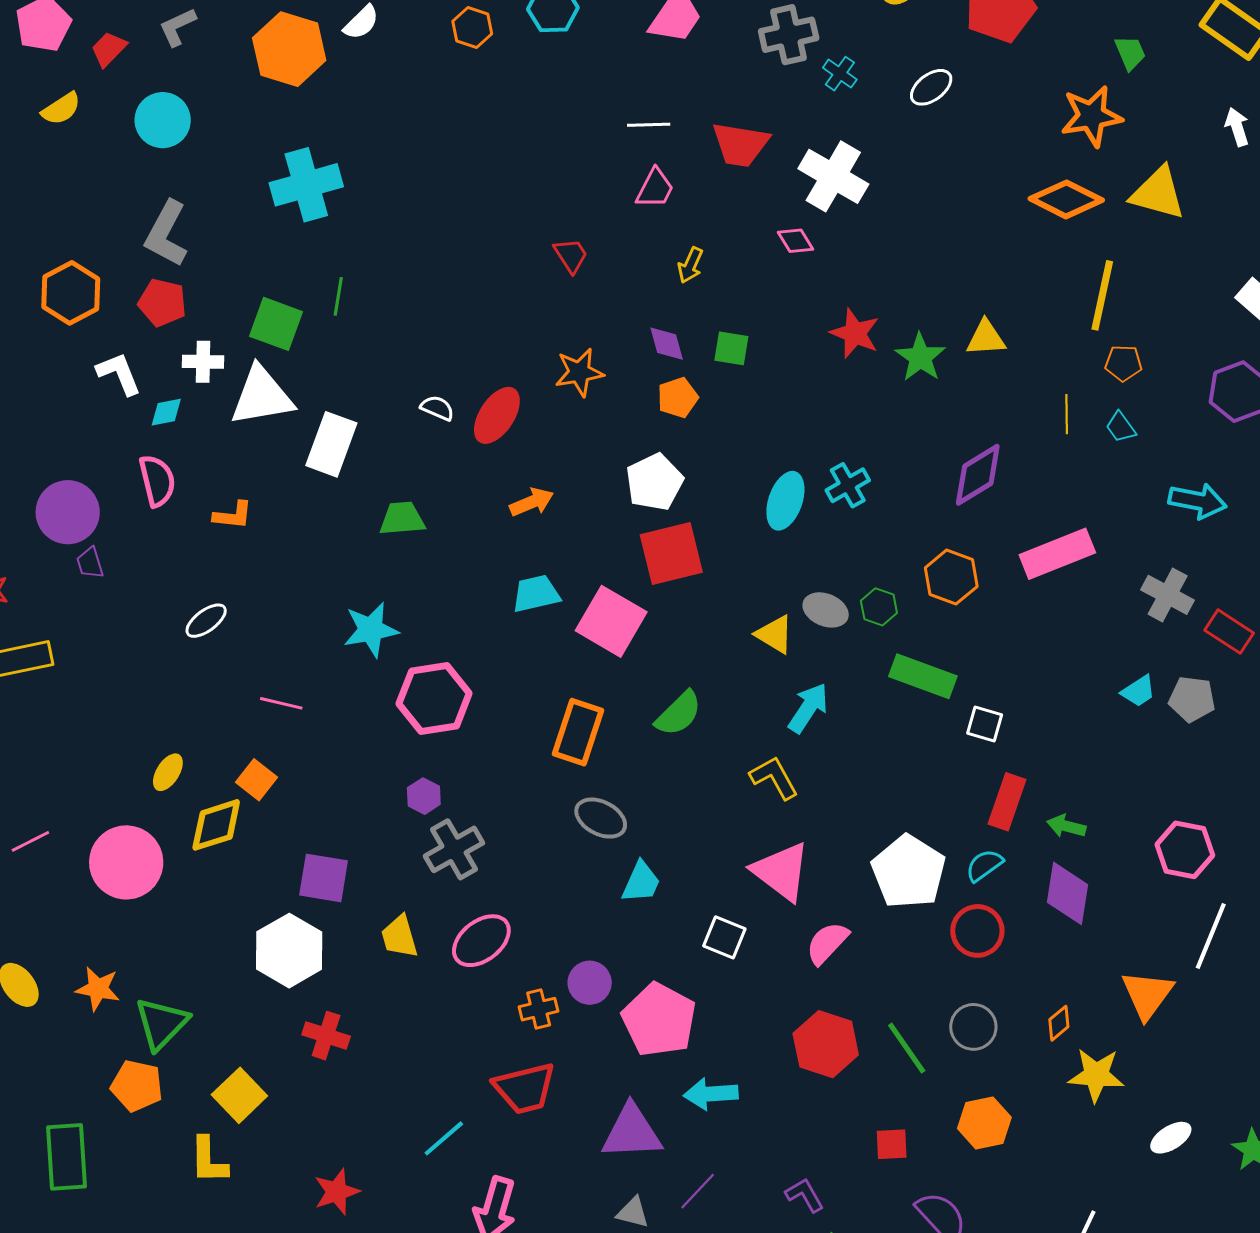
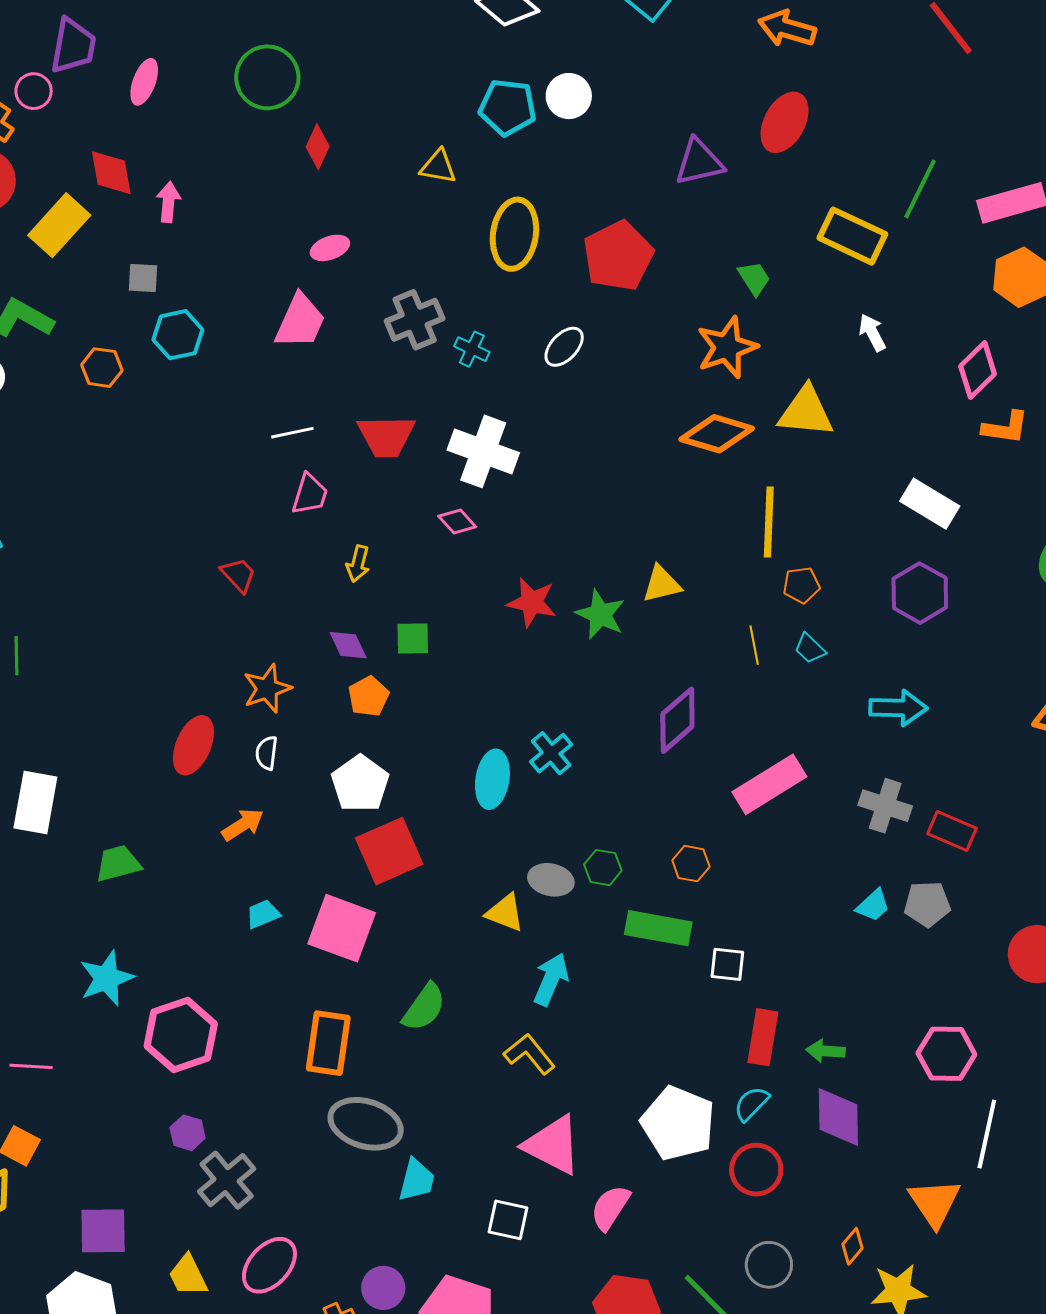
white semicircle: (437, 408) -> (267, 753), moved, turned -96
orange hexagon: (951, 577) -> (691, 864), moved, size x0.7
cyan trapezoid: (536, 594) -> (263, 914), size x0.7
gray ellipse: (601, 818) -> (366, 1124), size x1.4

